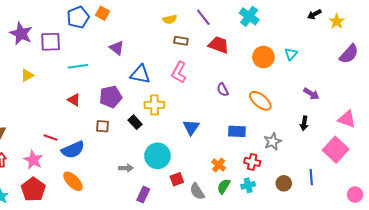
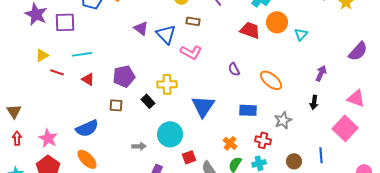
red trapezoid: (219, 45) -> (250, 30), moved
purple triangle: (117, 48) -> (141, 28), moved
purple semicircle: (349, 54) -> (358, 51), moved
orange circle: (263, 57) -> (277, 22), moved
cyan line: (78, 66) -> (82, 54), moved
pink L-shape: (179, 72) -> (191, 52), turned -90
blue triangle: (140, 74) -> (166, 34), moved, turned 35
purple arrow: (311, 94) -> (321, 73), turned -98
blue triangle: (191, 127) -> (203, 106), size x1.4
red line: (51, 137) -> (57, 72), moved

